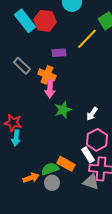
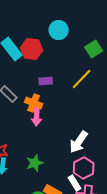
yellow line: (87, 39) -> (82, 79), moved
green star: (63, 110) -> (35, 163), moved
white arrow: (92, 114) -> (79, 142), size x1.6

